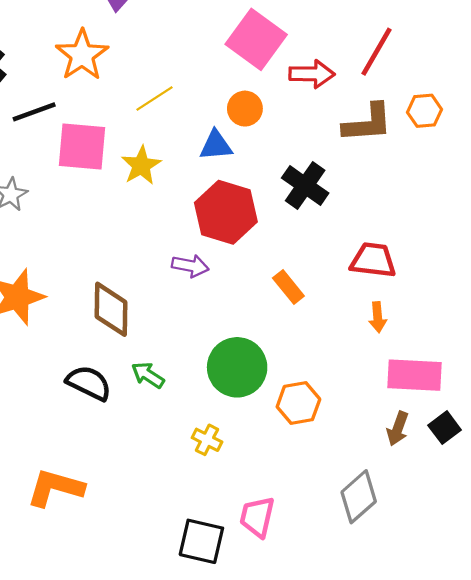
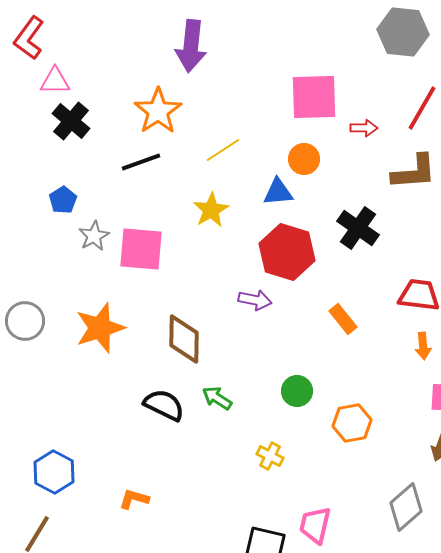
pink square: (256, 39) -> (314, 97), turned -38
red arrow: (312, 74) -> (364, 128), size x0.7
black line: (34, 112) -> (141, 162), moved
pink square: (82, 146) -> (141, 249), moved
green circle: (237, 367) -> (297, 391), size x0.6
orange L-shape: (55, 488) -> (134, 499), size x0.6

